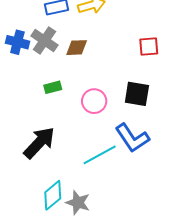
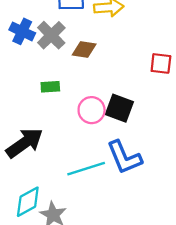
black square: (137, 94) -> (119, 108), moved

